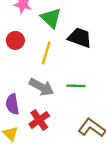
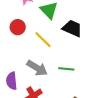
yellow line: (46, 53) -> (43, 40), turned -66

